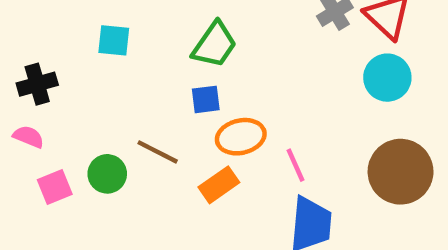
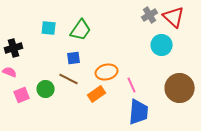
green trapezoid: (214, 45) -> (81, 30), moved
cyan circle: (387, 78) -> (162, 45), moved
blue square: (206, 99) -> (74, 58), moved

